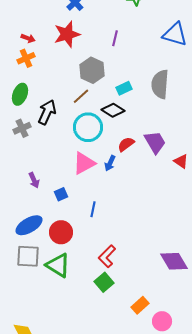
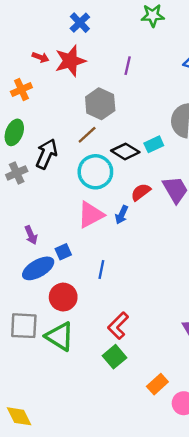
red arrow: (28, 38) -> (41, 57), moved
cyan rectangle: (124, 88) -> (154, 144), moved
blue ellipse: (29, 225) -> (38, 268), moved

